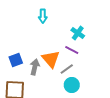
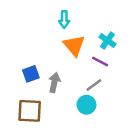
orange triangle: (51, 59) -> (74, 45), moved
cyan circle: (72, 85) -> (86, 105), moved

